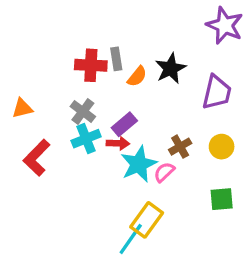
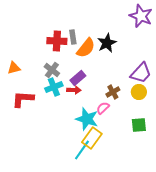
orange semicircle: (137, 76) -> (86, 48), size x1.5
purple trapezoid: (217, 92) -> (141, 73), moved, turned 30
red L-shape: (37, 158) -> (23, 99), turned 50
cyan star: (139, 164) -> (87, 119), moved, turned -30

